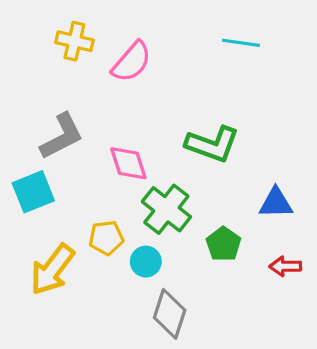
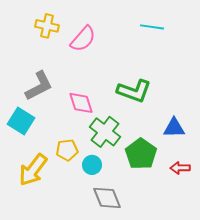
cyan square: (33, 192) -> (21, 121), turned -36
green pentagon: (223, 244) -> (141, 154), size x1.4
gray diamond: (170, 314) -> (107, 198), turned -40

